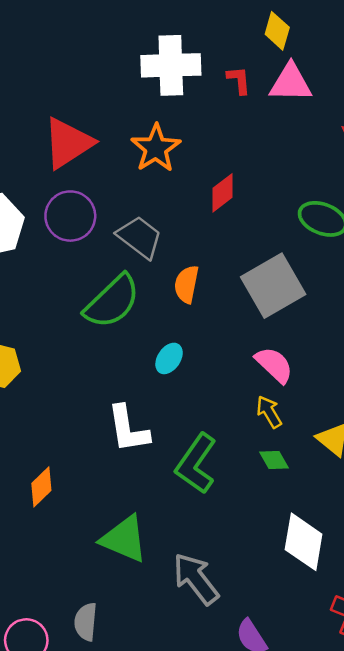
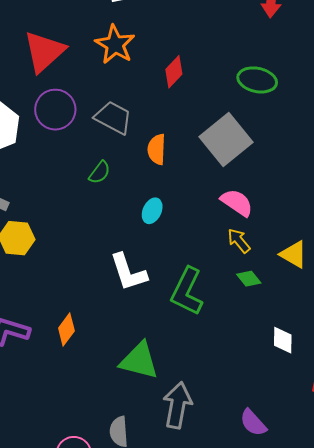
green semicircle: (112, 301) -> (100, 172), size x0.5
white diamond: (304, 542) -> (283, 340), size x0.6
gray arrow: (196, 579) -> (178, 405), moved, turned 57

